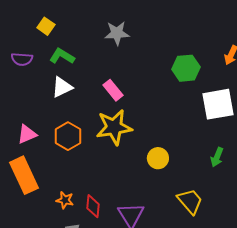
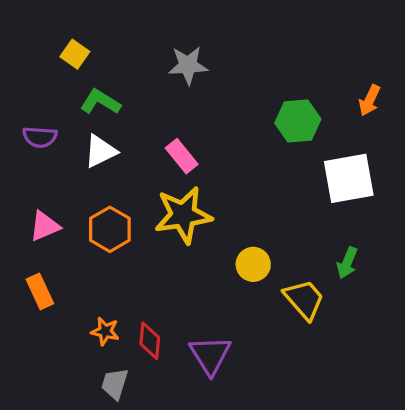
purple semicircle: (22, 59) -> (40, 137), moved
orange rectangle: (24, 175) -> (40, 291), size x0.6
yellow trapezoid: (190, 201) -> (304, 299), moved

